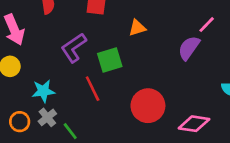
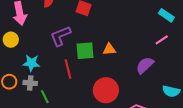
orange triangle: (137, 28) -> (109, 49), moved
purple semicircle: (189, 48) -> (145, 65), moved
gray cross: (47, 117) -> (30, 83), turned 32

